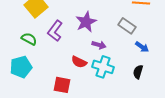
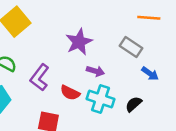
purple L-shape: (55, 31) -> (40, 77), moved
black semicircle: (138, 72) -> (134, 104), moved, turned 32

